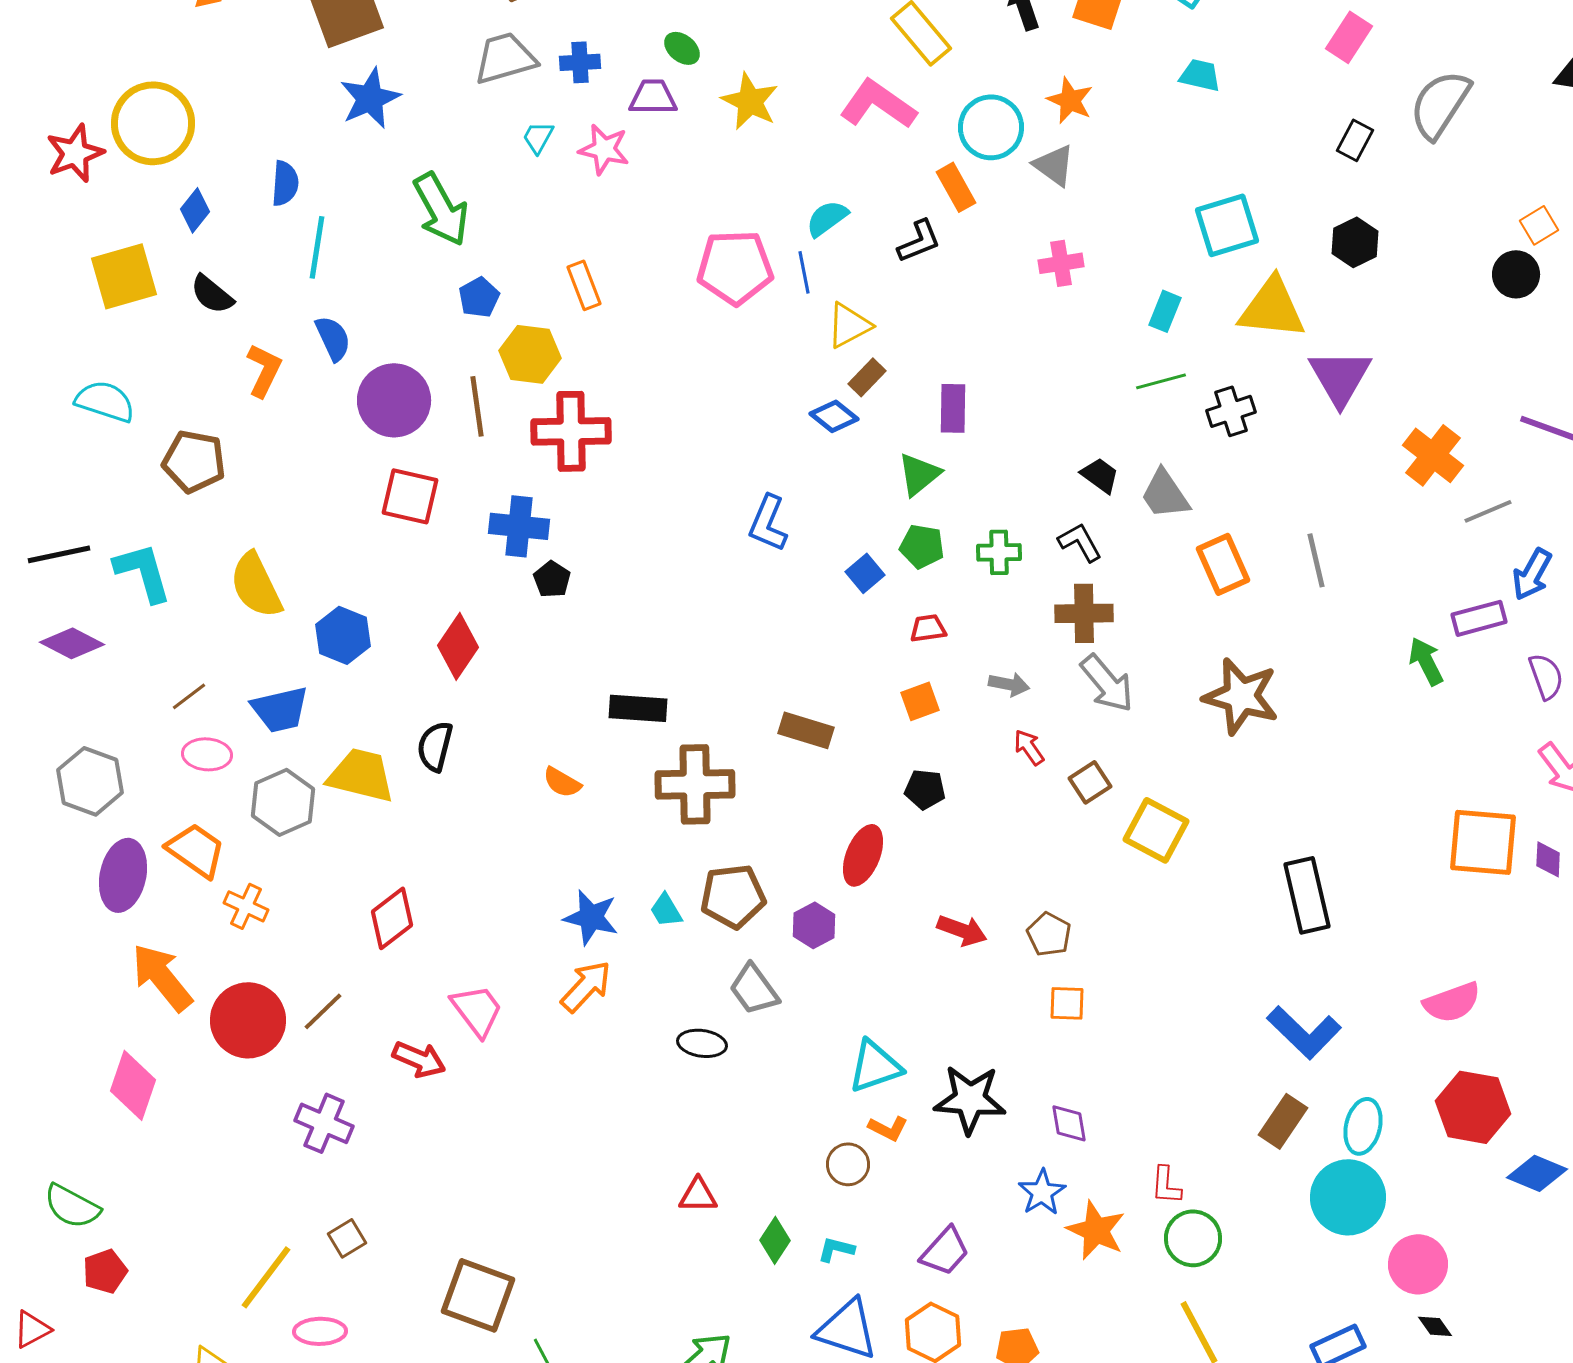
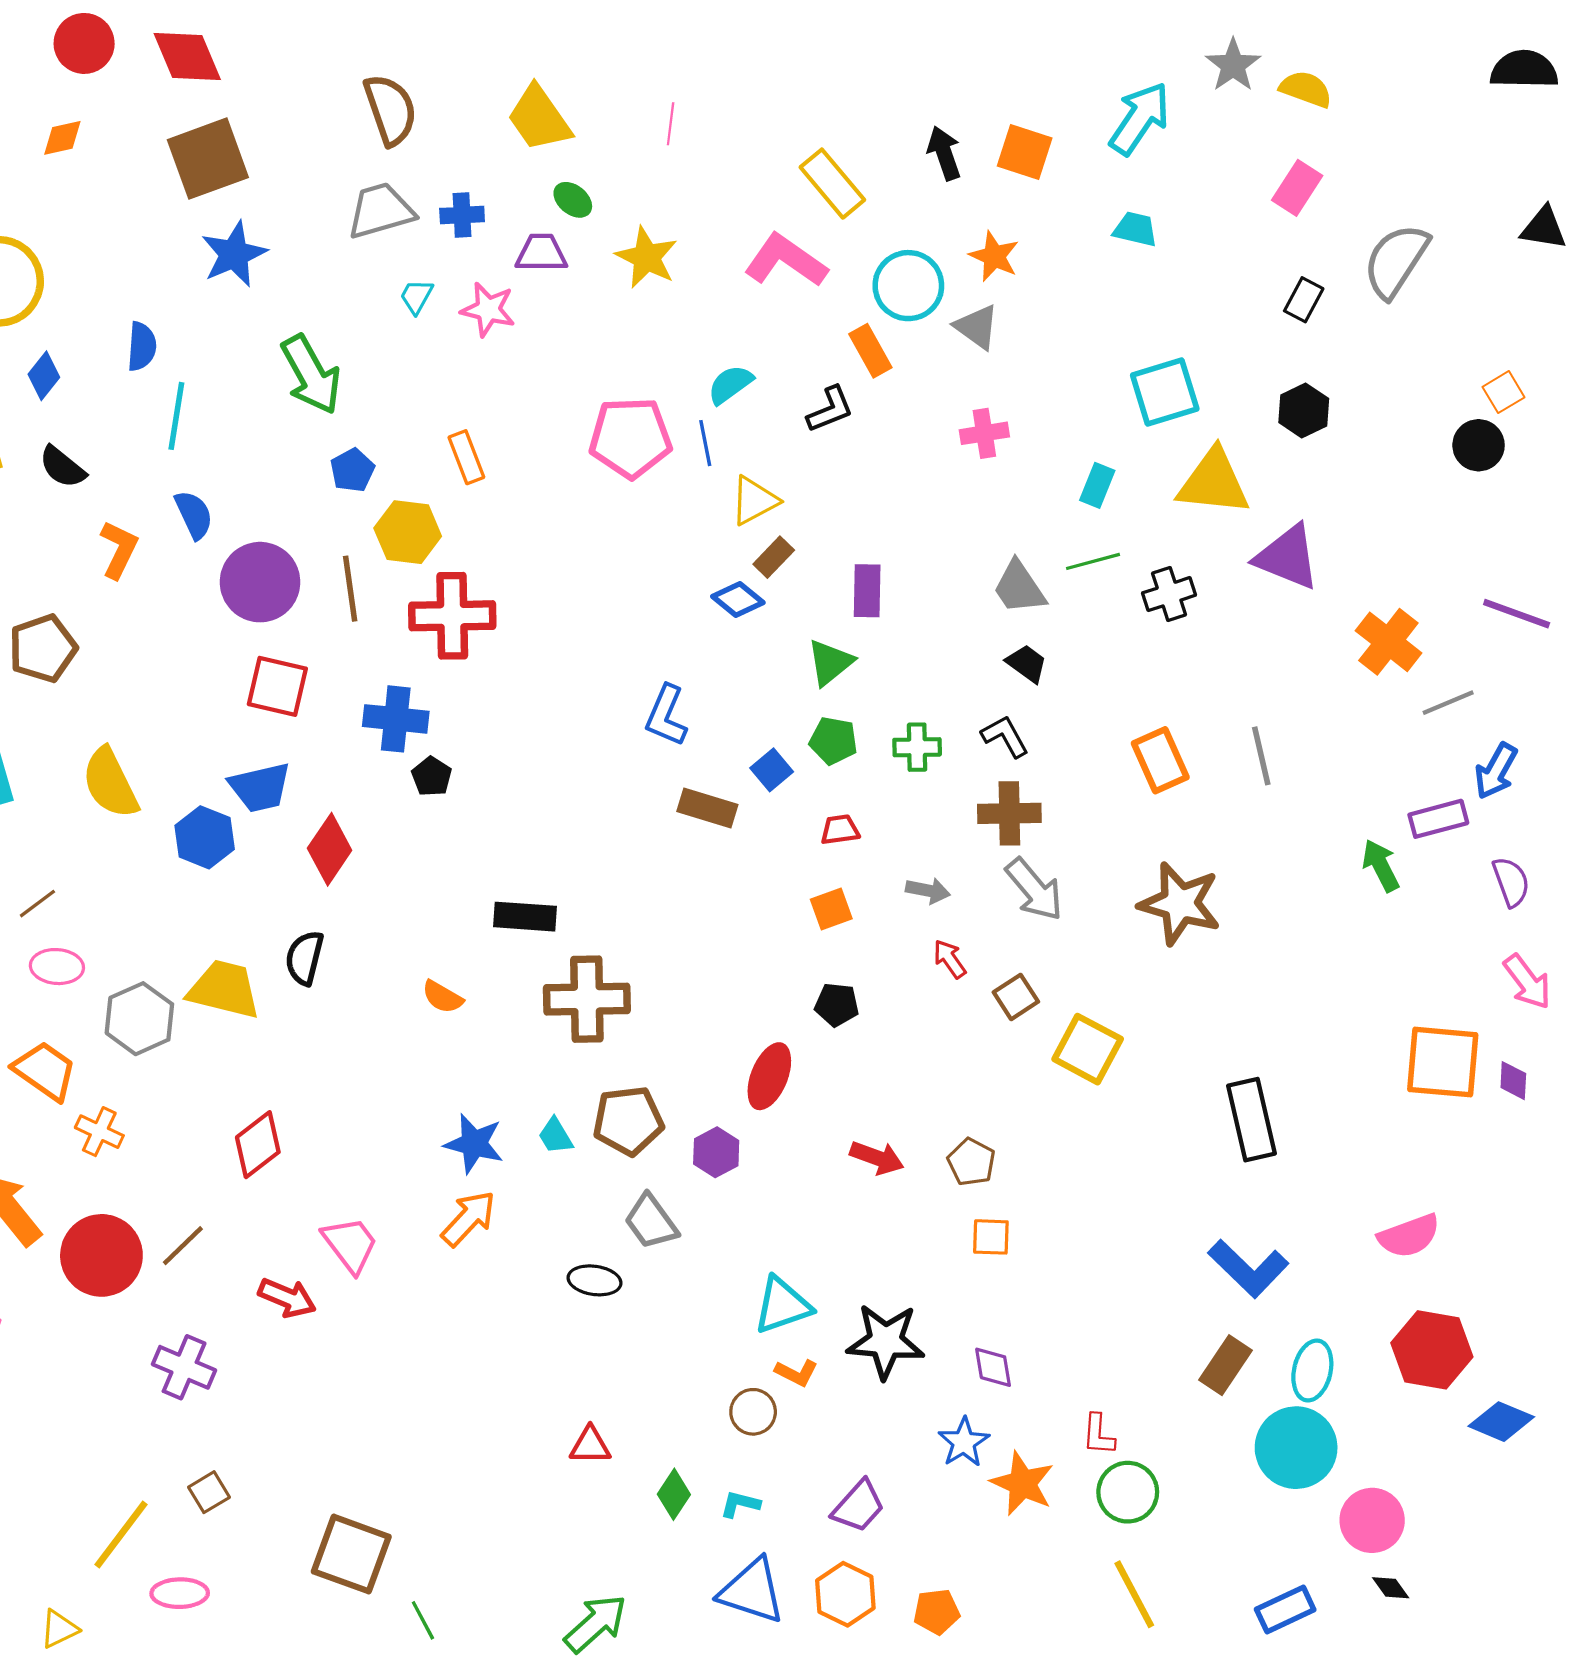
purple triangle: (1340, 377) -> (1287, 557), turned -38
brown pentagon: (194, 461) -> (43, 648), turned -30
gray trapezoid: (1165, 494) -> (1019, 588), moved
blue trapezoid: (280, 709) -> (260, 787), moved
brown rectangle: (806, 730) -> (707, 808), moved

